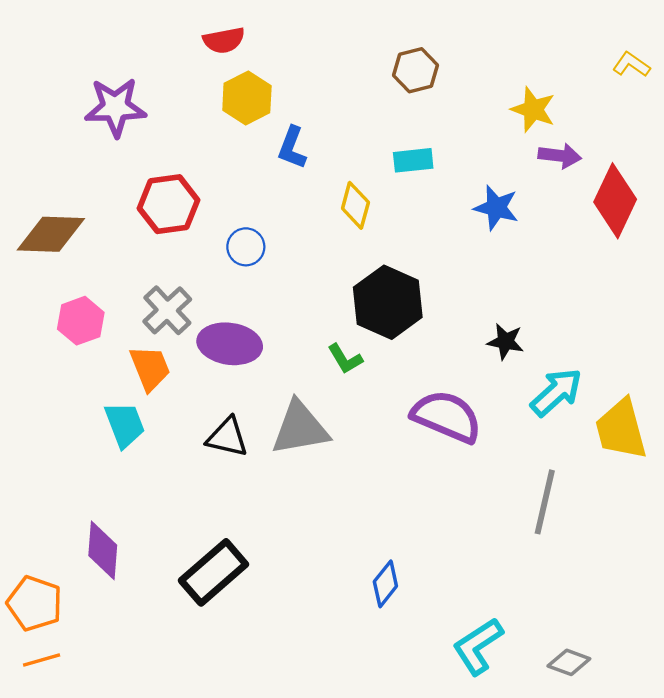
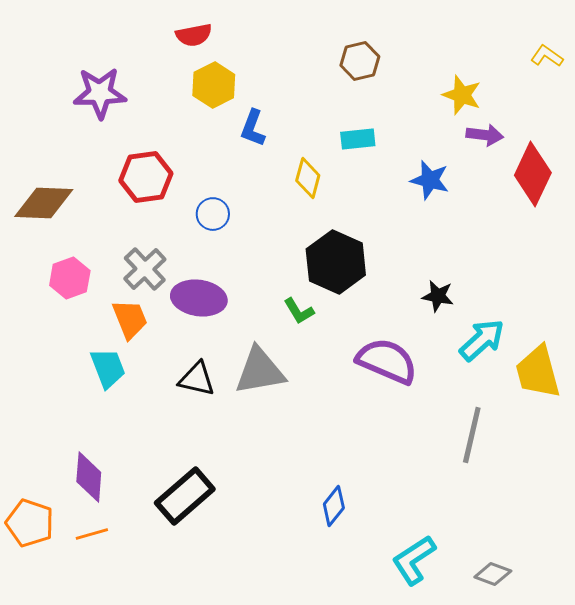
orange line: (42, 660) -> (92, 534), moved

